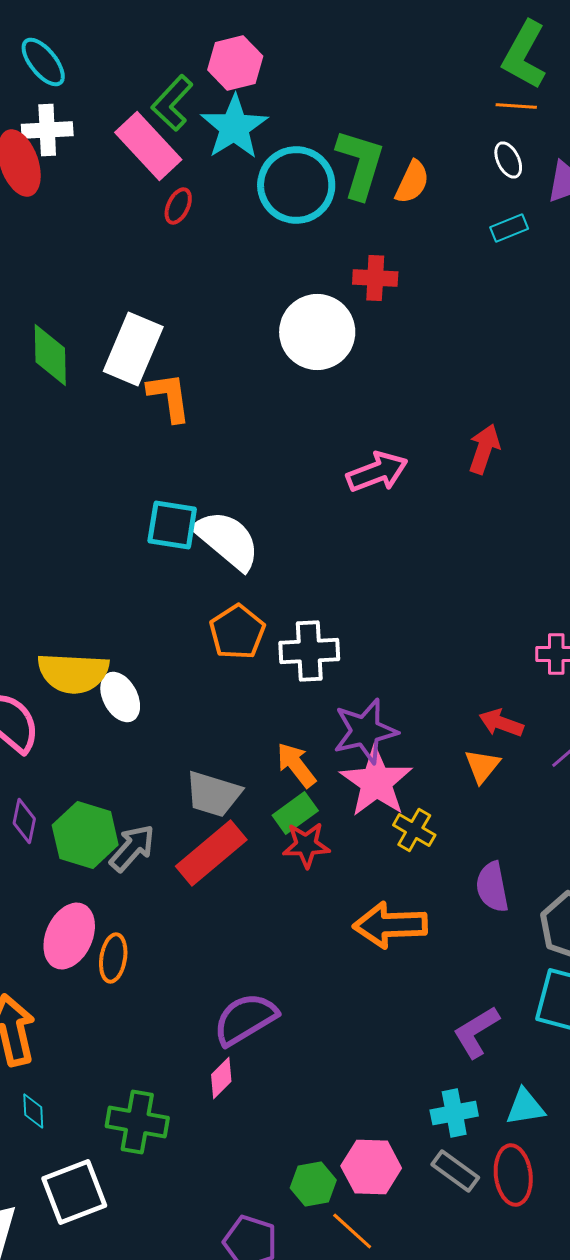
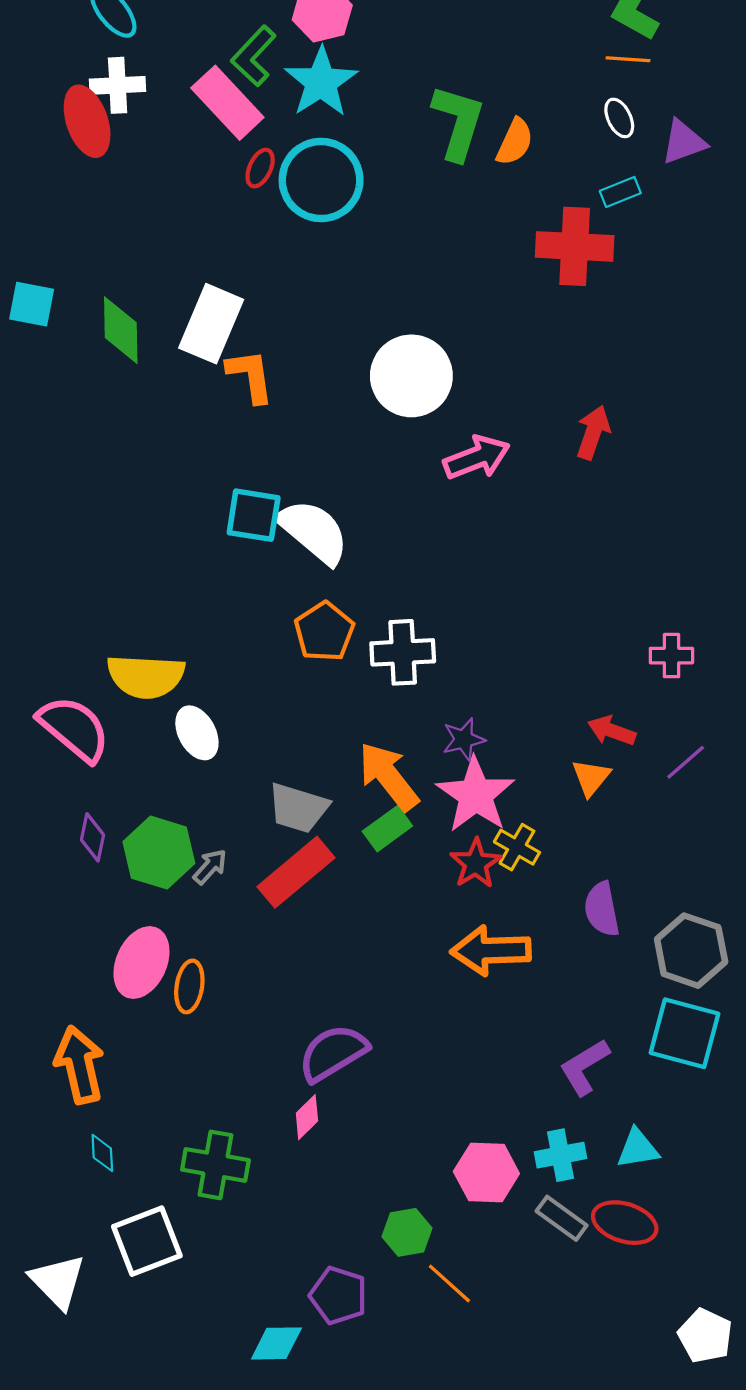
cyan circle: (296, 185) -> (321, 180), moved
red cross: (375, 278) -> (575, 246), moved, size x1.6
white circle: (317, 332) -> (411, 376), moved
white ellipse: (120, 697) -> (197, 733), moved
purple star: (365, 731) -> (464, 739), size x0.6
orange arrow: (296, 765) -> (389, 776), size x1.4
red star: (306, 845) -> (476, 863), moved, turned -30
gray arrow: (132, 848) -> (210, 867), size x0.7
pink hexagon: (371, 1167) -> (486, 1173), moved
red ellipse: (513, 1175) -> (625, 1223), turned -66

